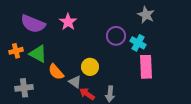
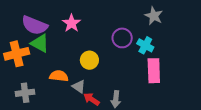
orange cross: (16, 51) -> (17, 54), size x1.6
green triangle: (38, 54) -> (40, 43), moved
yellow circle: (90, 67) -> (89, 60), moved
orange semicircle: (56, 72) -> (59, 76), turned 138

